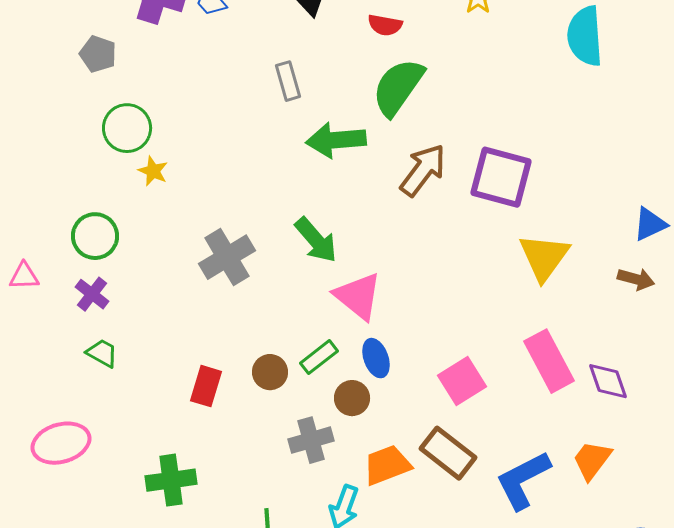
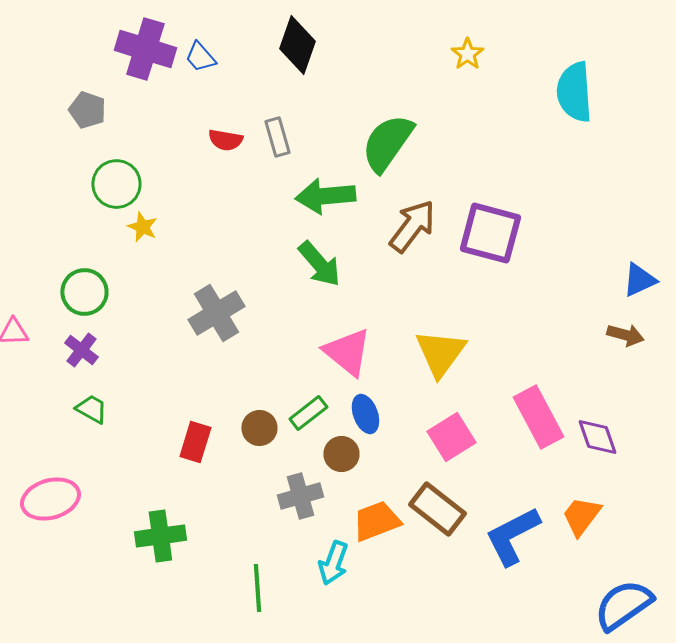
red semicircle: (385, 25) -> (225, 140), moved
green arrow: (316, 240) -> (319, 264), moved
yellow triangle: (544, 257) -> (440, 353), moved

